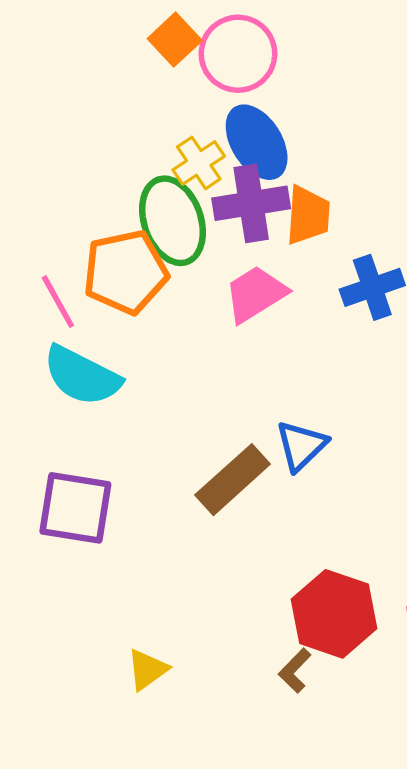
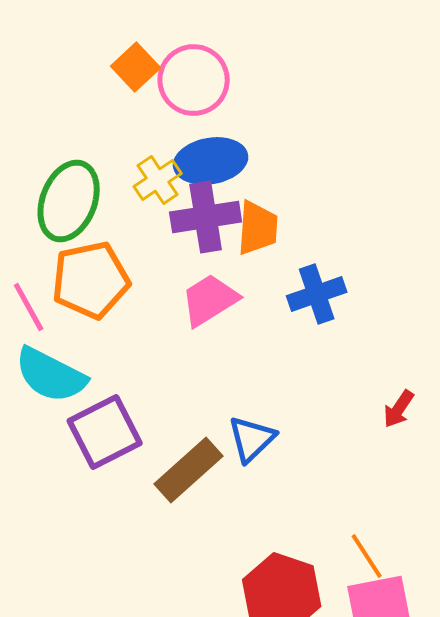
blue ellipse: (257, 142) -> (211, 161), turned -68
green ellipse: (173, 221) -> (69, 201), moved, turned 40
purple square: (75, 508) -> (105, 432), moved, turned -36

